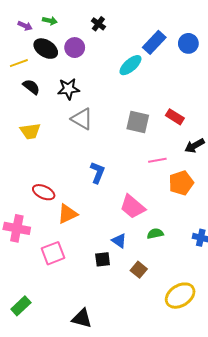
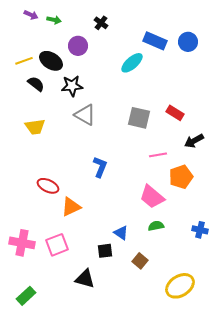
purple arrow: (25, 26) -> (31, 15), moved
blue rectangle: (154, 42) -> (155, 41), turned 70
black ellipse: (46, 49) -> (51, 61), moved
pink trapezoid: (133, 207) -> (152, 197), moved
pink cross: (17, 228) -> (22, 243), moved
black triangle: (82, 318) -> (85, 279), moved

